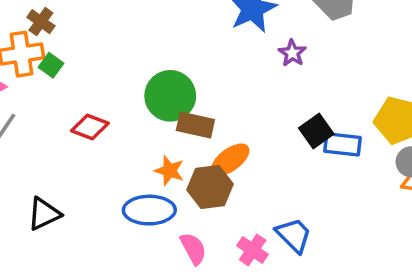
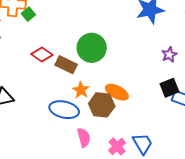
purple star: (292, 53) -> (169, 55), moved
brown rectangle: (195, 125) -> (66, 65), moved
orange ellipse: (230, 160) -> (117, 92), turned 50

